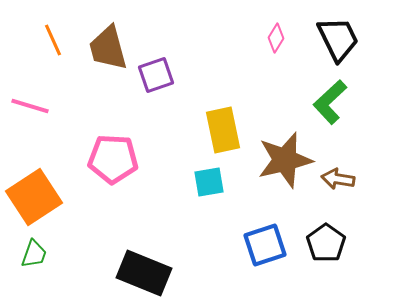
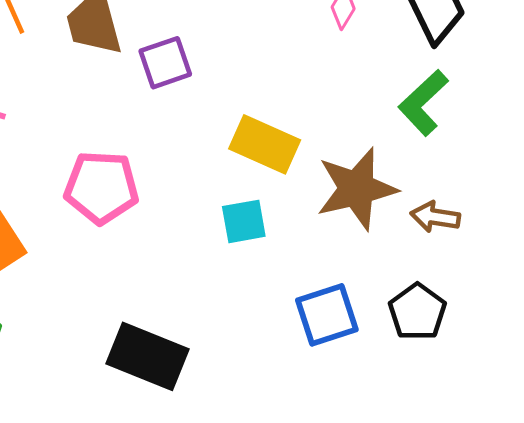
yellow rectangle: (223, 130) -> (265, 144), turned -54

